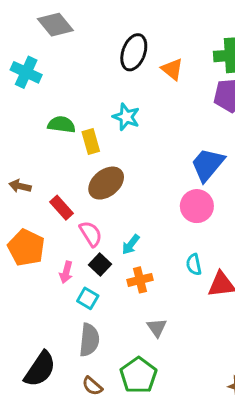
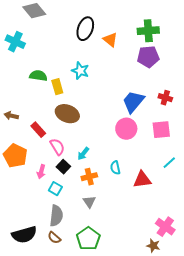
brown ellipse: (106, 183) -> (67, 114), turned 60
cyan semicircle: (194, 265) -> (115, 168), moved
gray triangle: (157, 328) -> (89, 202), moved
black semicircle: (40, 369) -> (24, 235), turned 40
brown semicircle: (92, 386) -> (54, 238), moved

